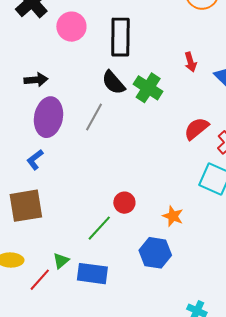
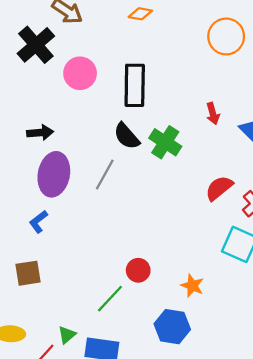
brown square: (26, 206) -> (28, 273), size x0.7

